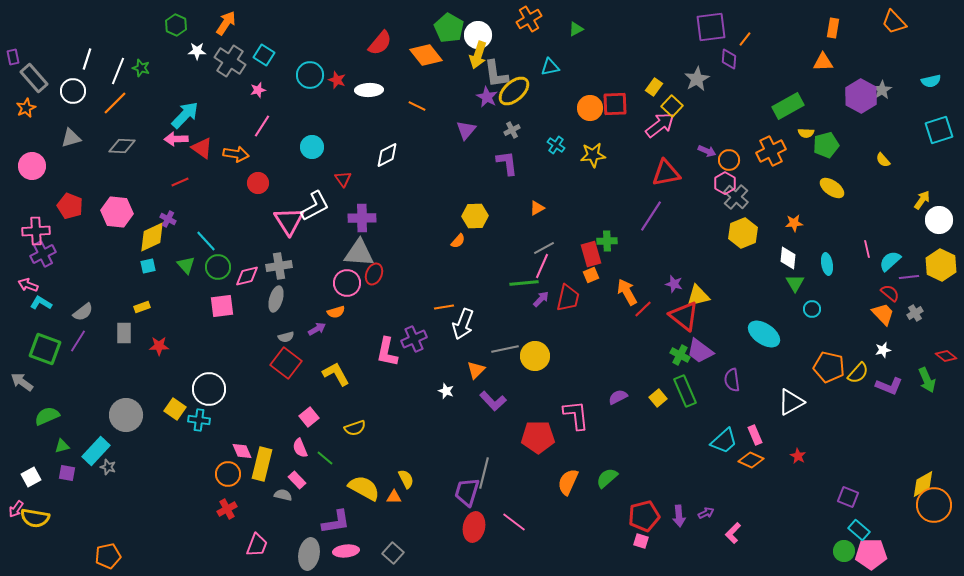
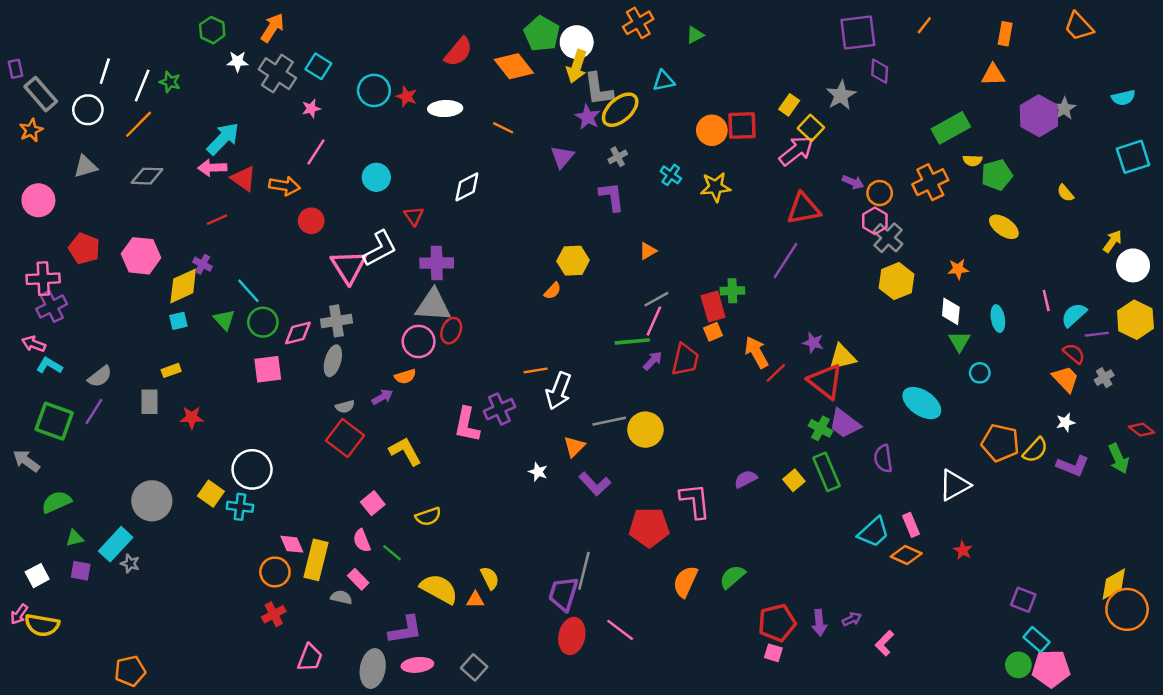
orange line: (745, 39) -> (924, 25), moved

